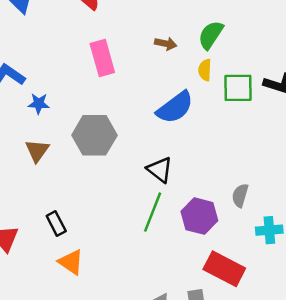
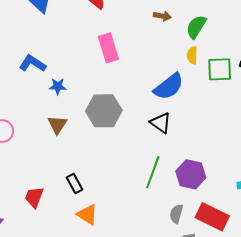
brown arrow: (166, 44) -> (162, 16), moved
black triangle: (160, 170) -> (161, 123), moved
gray semicircle: (240, 195) -> (176, 214), moved

